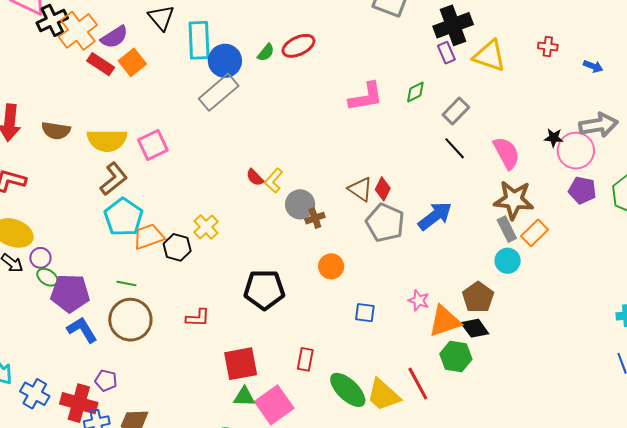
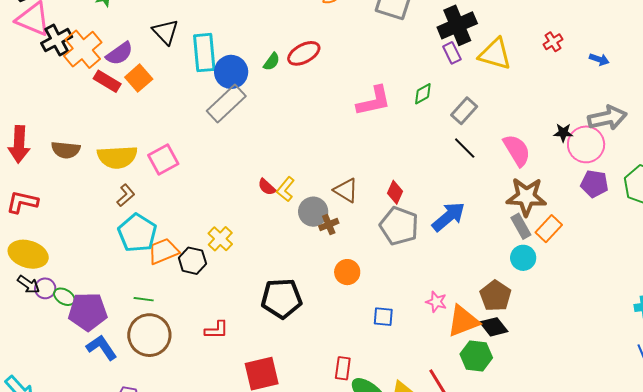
red cross: (548, 46) -> (553, 42), turned -36
brown L-shape: (114, 179) -> (126, 195), size x0.7
brown triangle: (360, 189) -> (346, 190), moved
purple circle: (40, 258) -> (45, 288), moved
red rectangle: (305, 359) -> (343, 368), moved

